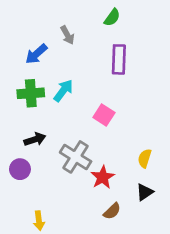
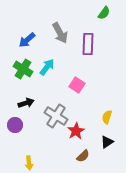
green semicircle: (112, 17) -> (104, 13), moved
gray arrow: (67, 35) -> (60, 33), moved, size x1.5
green cross: (31, 93) -> (23, 69), turned 36

